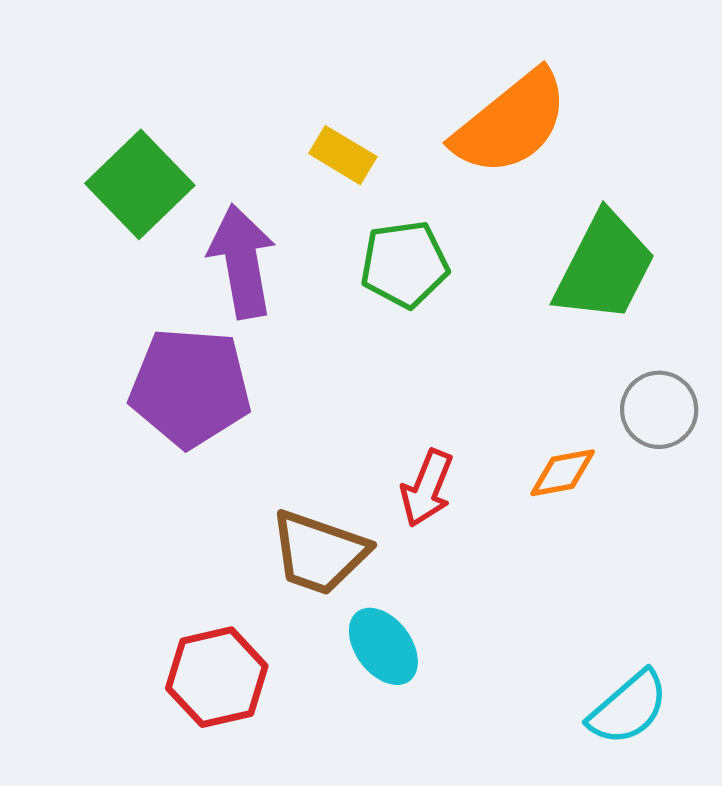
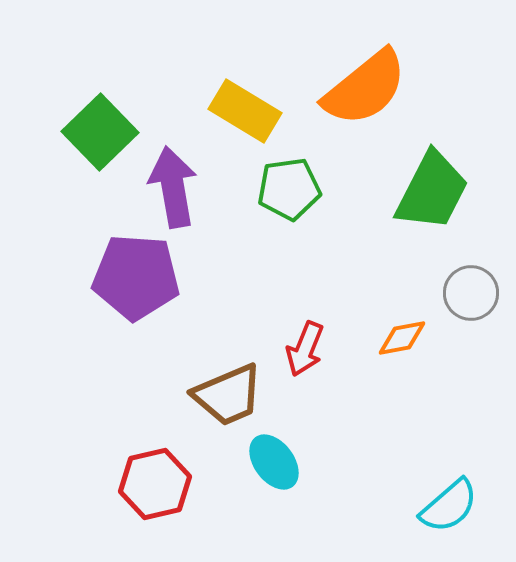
yellow rectangle: (343, 155) -> (245, 111), size x1.5
brown trapezoid: (319, 553) -> (228, 395), turned -42

